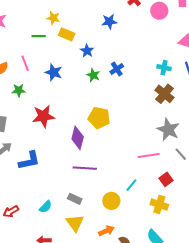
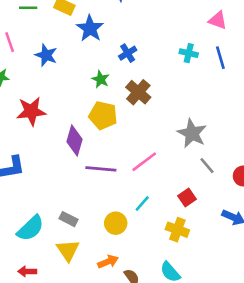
blue star: (87, 51) -> (90, 28), size x1.5
green star: (93, 75) -> (101, 79), moved
brown cross: (164, 94) -> (138, 92), moved
pink line: (149, 155) -> (144, 162), moved, turned -30
purple line: (85, 168) -> (101, 169), moved
cyan semicircle: (46, 207) -> (30, 228), size x1.6

